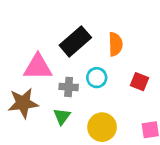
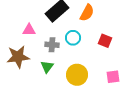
orange semicircle: (115, 44) -> (87, 13), turned 30
pink triangle: (38, 67) -> (29, 30), size x0.6

